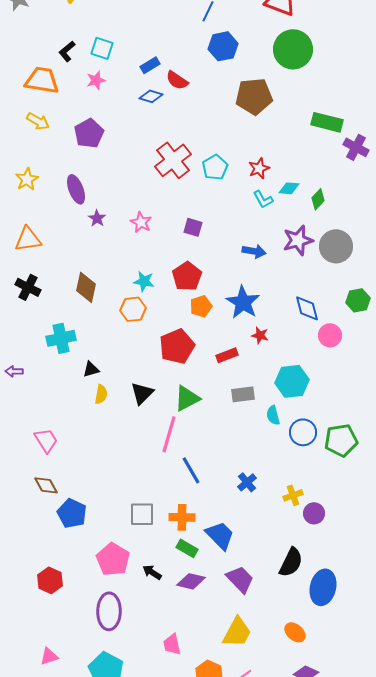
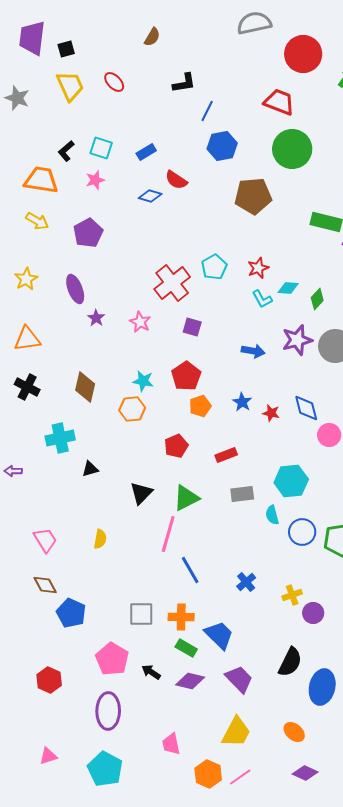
blue rectangle: (150, 65) -> (146, 152), moved
red cross: (173, 160) -> (172, 283), moved
blue star: (243, 302) -> (242, 402), size x0.6
red star: (260, 335) -> (271, 413), moved
red pentagon: (177, 346) -> (176, 446), size x0.7
yellow semicircle: (101, 394) -> (100, 539), moved

